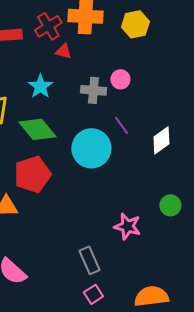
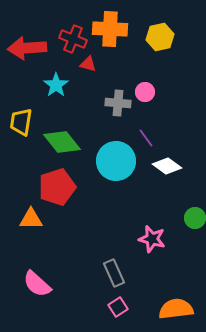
red cross: (48, 26) -> (73, 39), turned -36
cyan star: (40, 86) -> (56, 85), moved
white diamond: (161, 140) -> (167, 166), moved, turned 72

